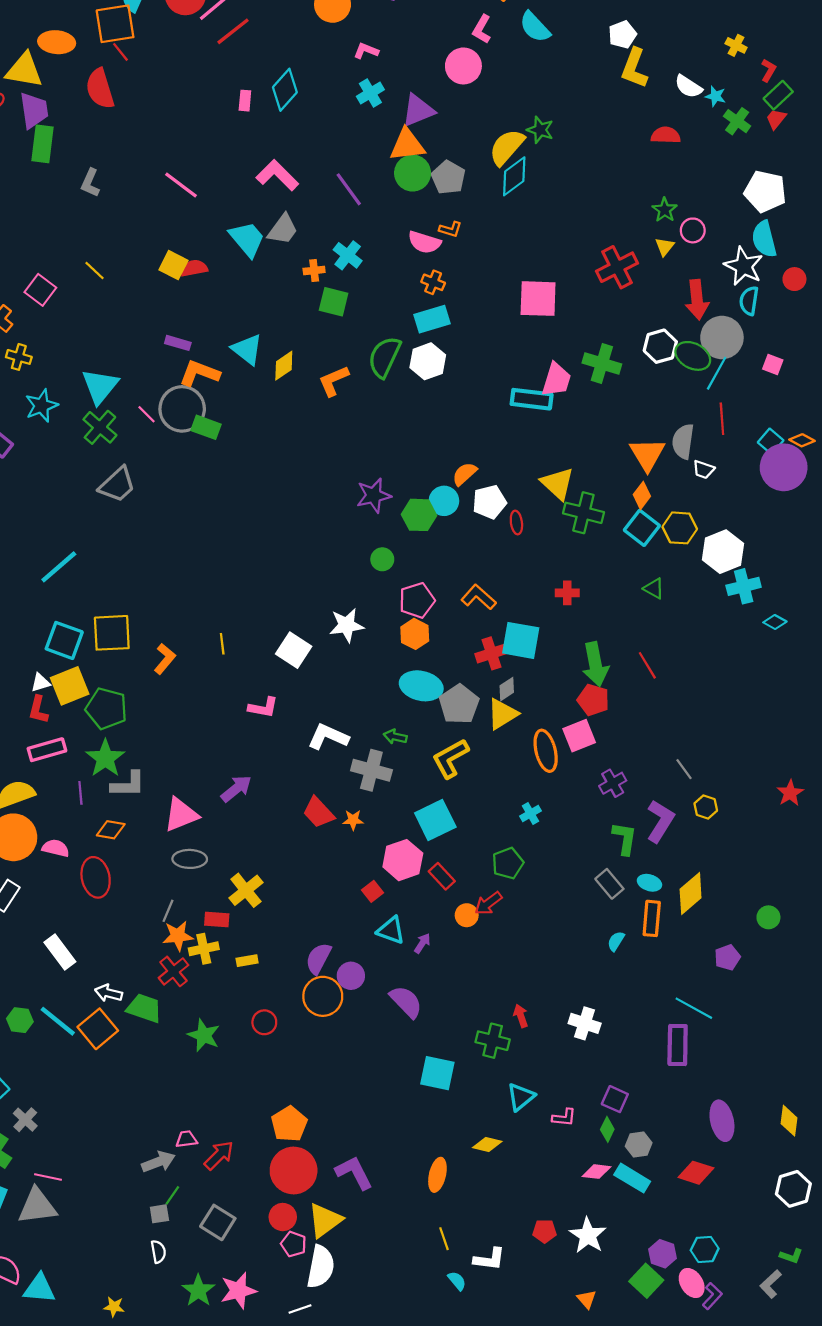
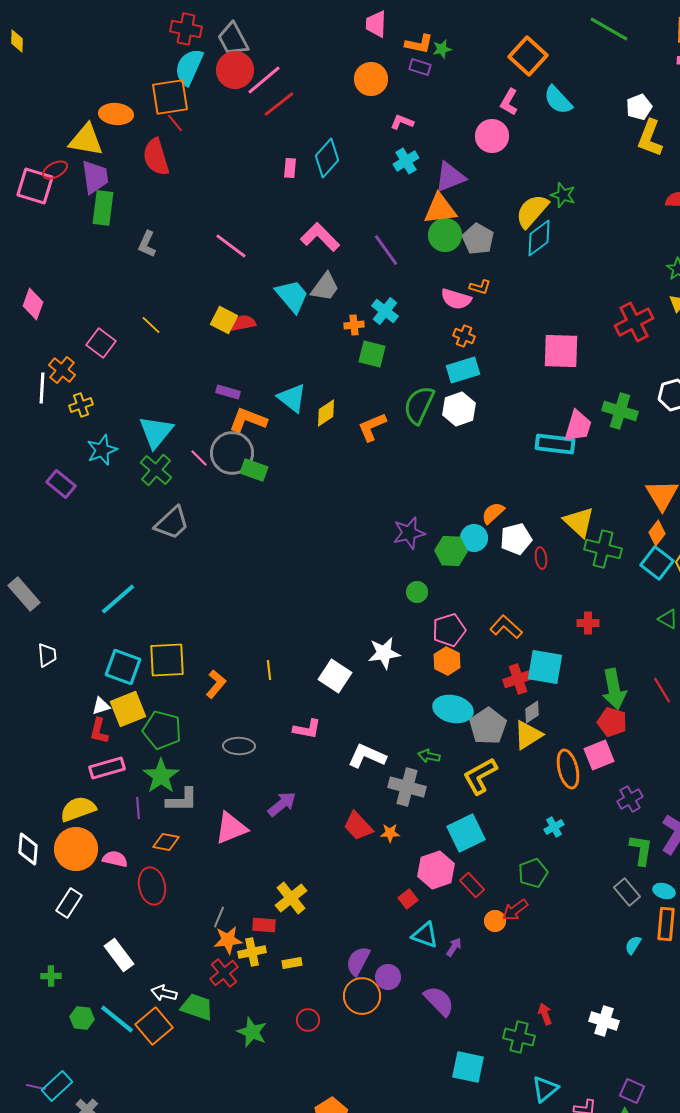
yellow cross: (19, 357) -> (81, 405), turned -35
gray ellipse: (190, 859) -> (239, 746), moved

